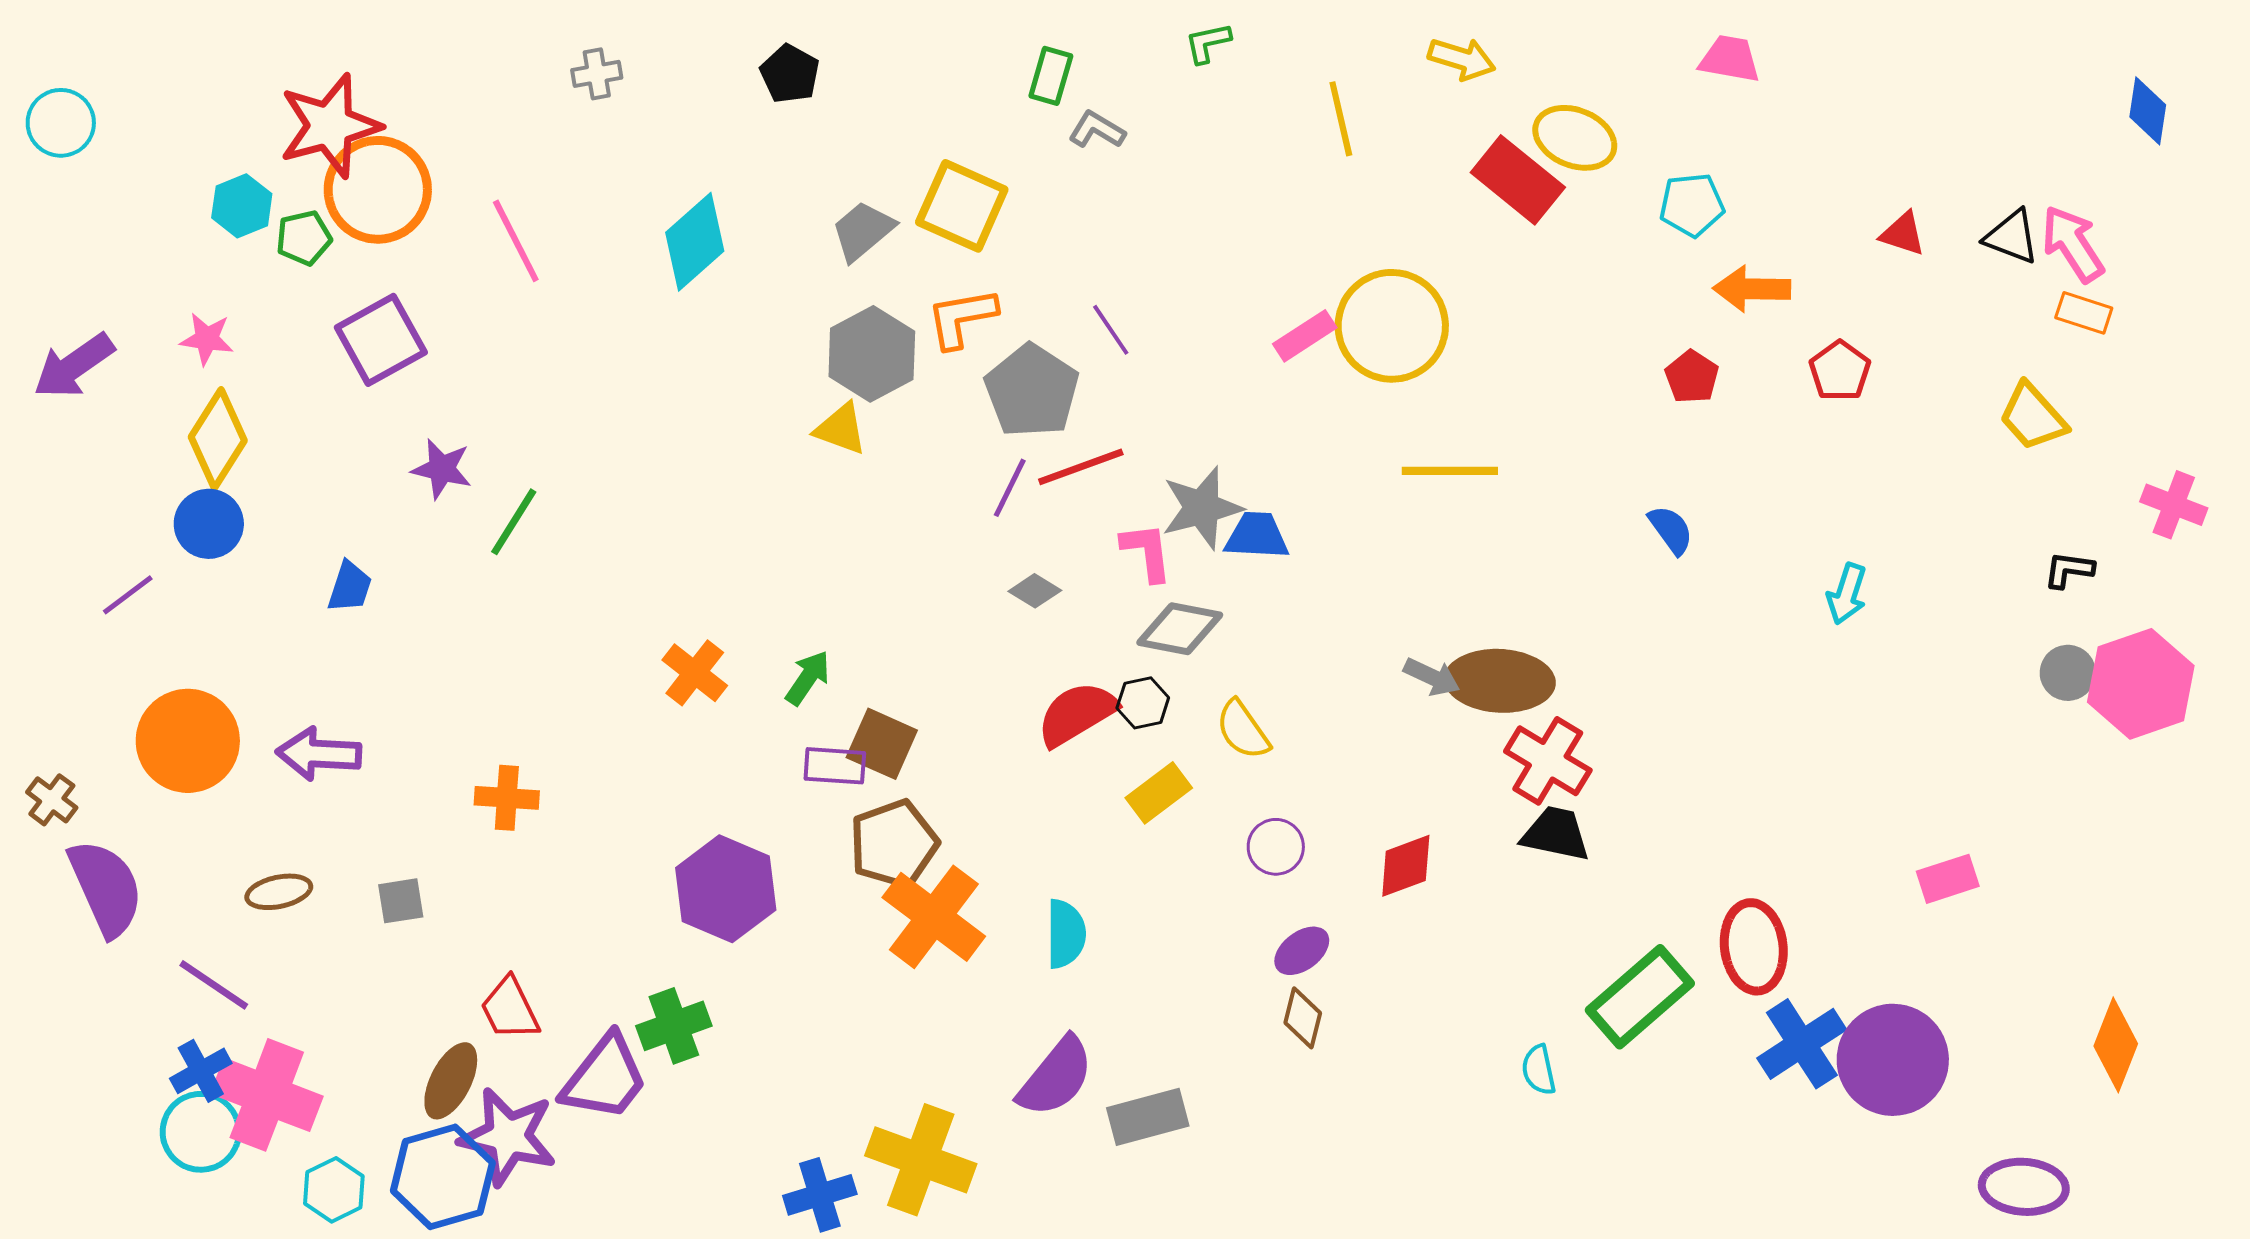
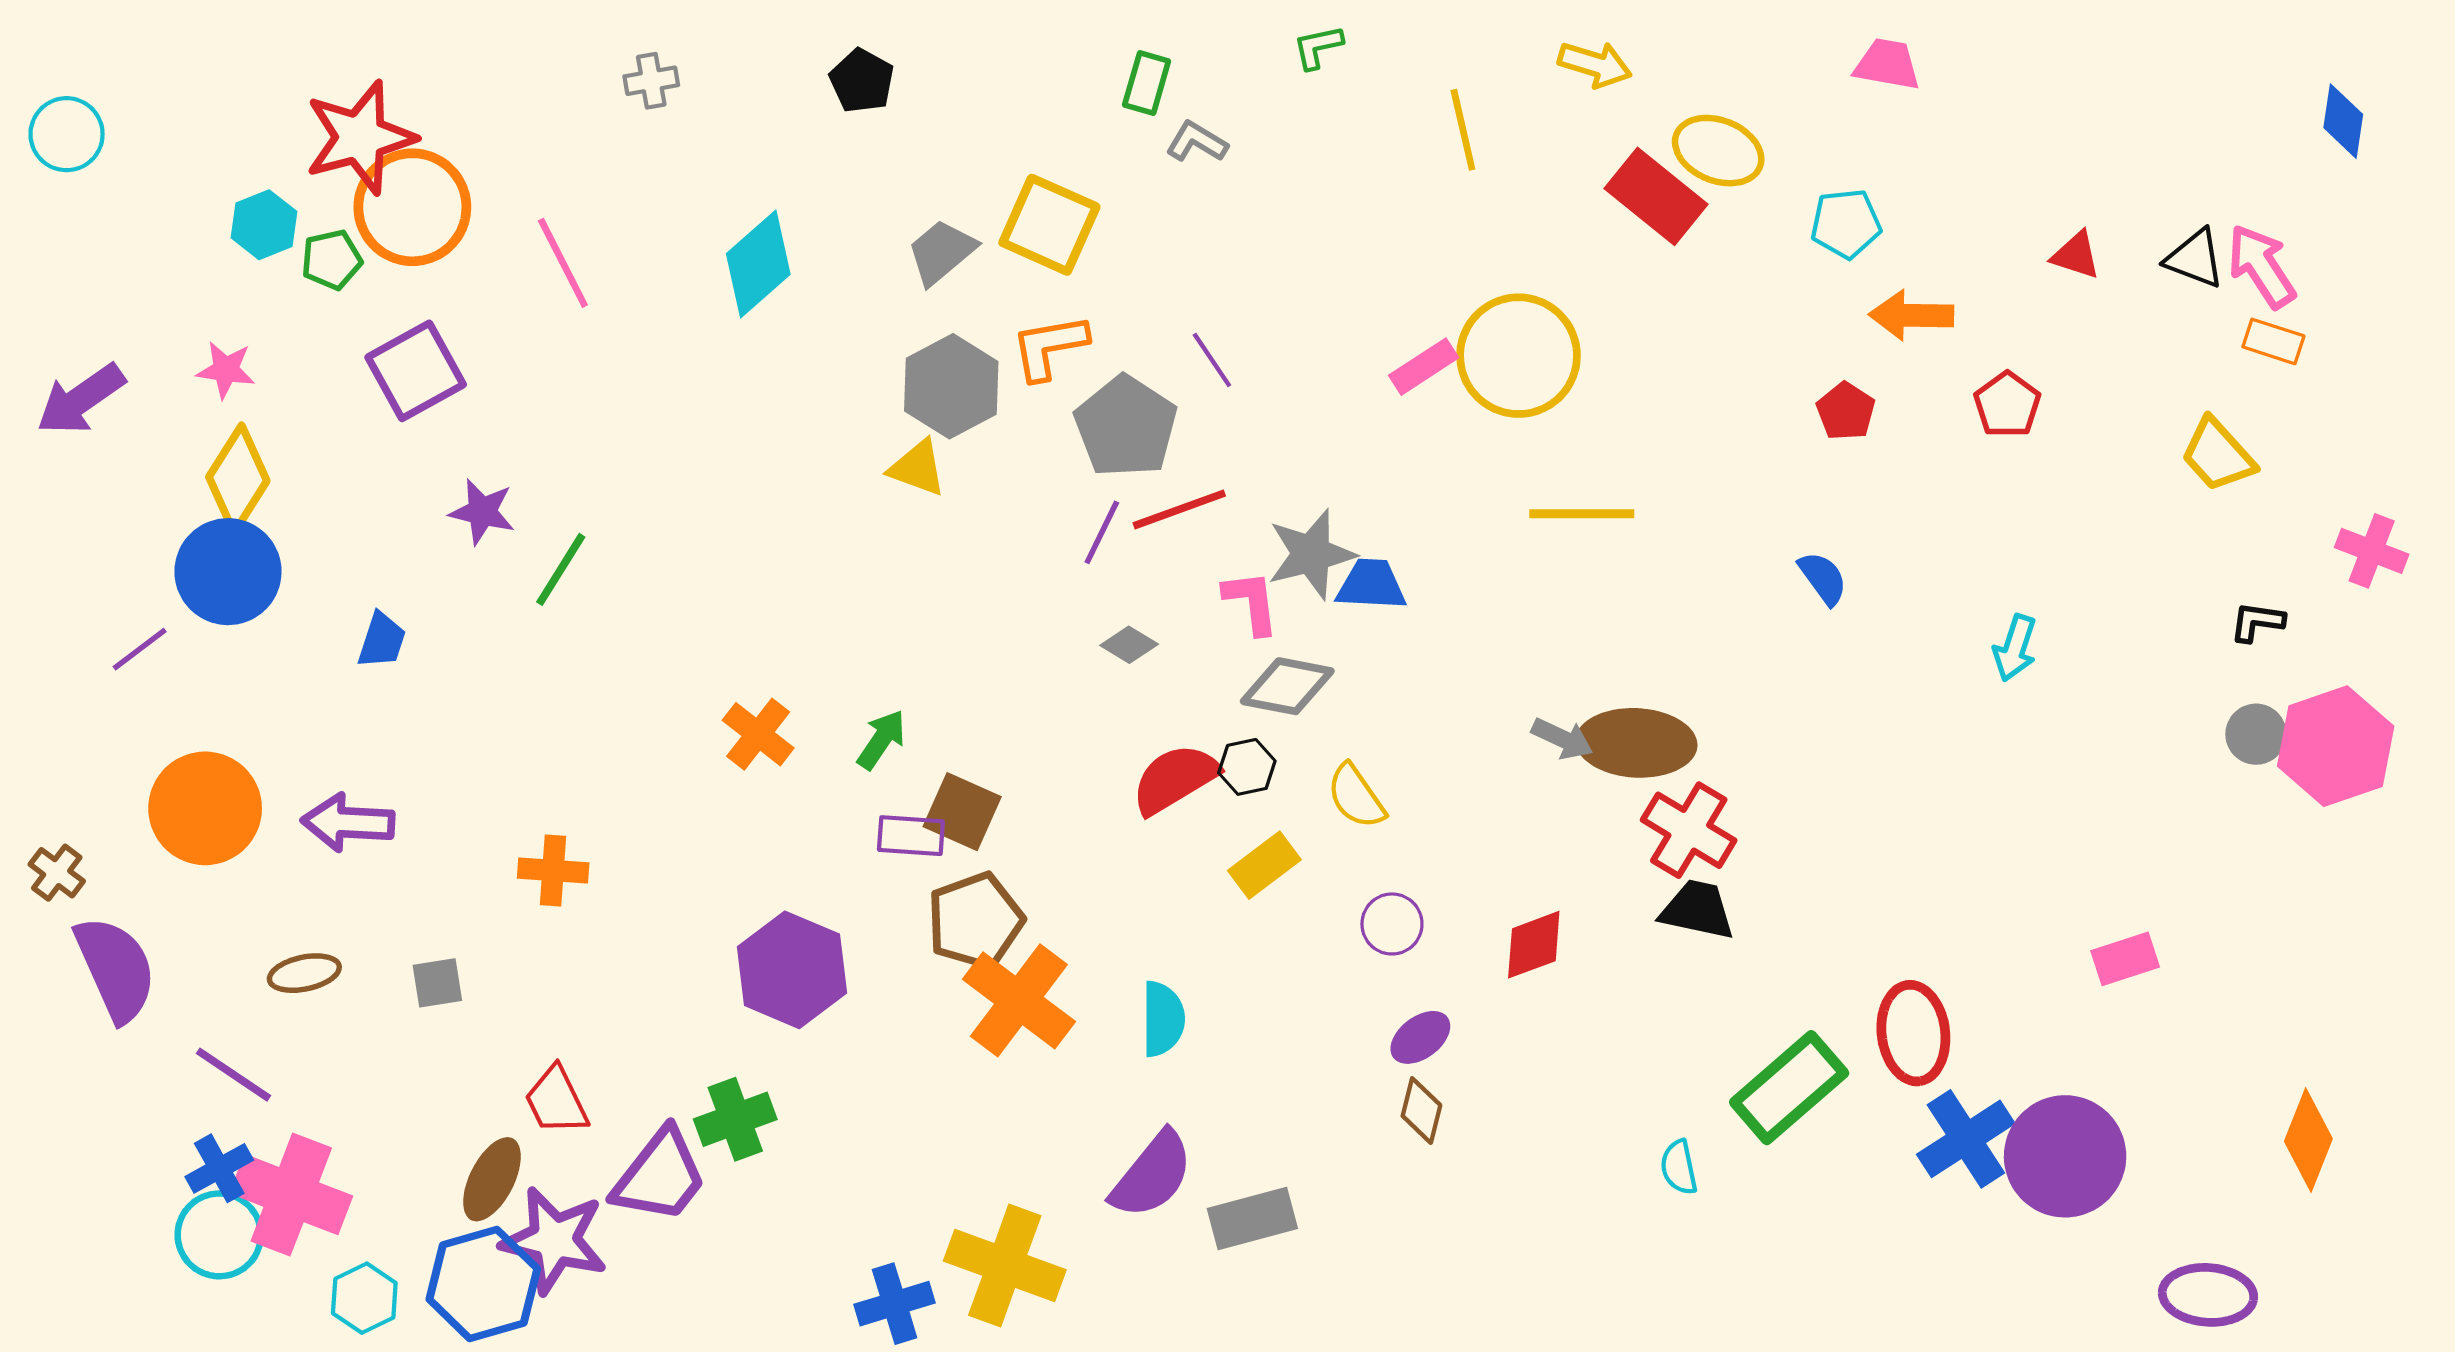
blue circle: (209, 524) -> (228, 572), size x1.4

